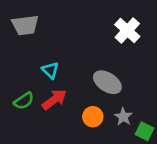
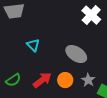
red arrow: (54, 99) -> (42, 80), moved
green semicircle: (24, 101) -> (13, 80), moved

